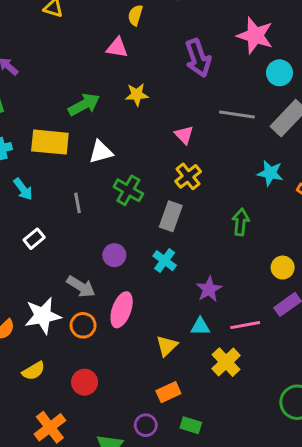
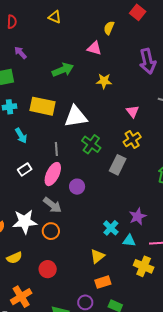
green arrow: (84, 105) -> (63, 70), moved
white triangle: (101, 152) -> (76, 117), size x1.4
cyan cross: (165, 261) -> (111, 228), moved
pink ellipse: (122, 310) -> (53, 174), moved
yellow triangle: (167, 346) -> (97, 256), moved
yellow cross: (226, 362) -> (144, 266), turned -30

